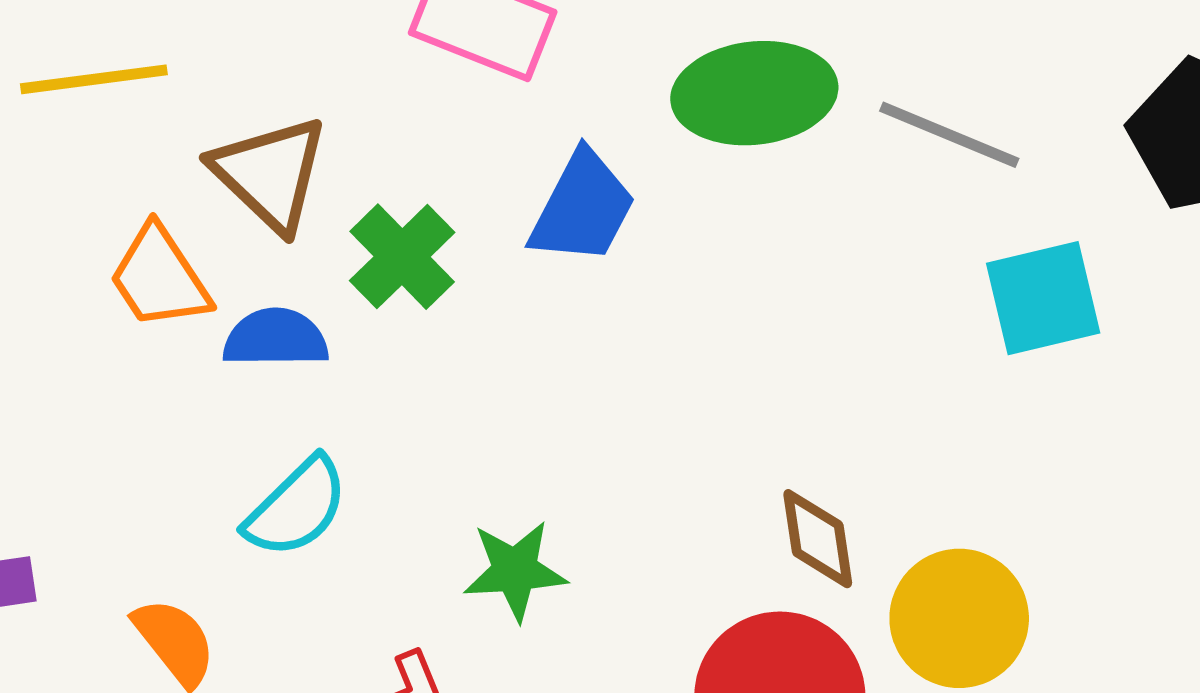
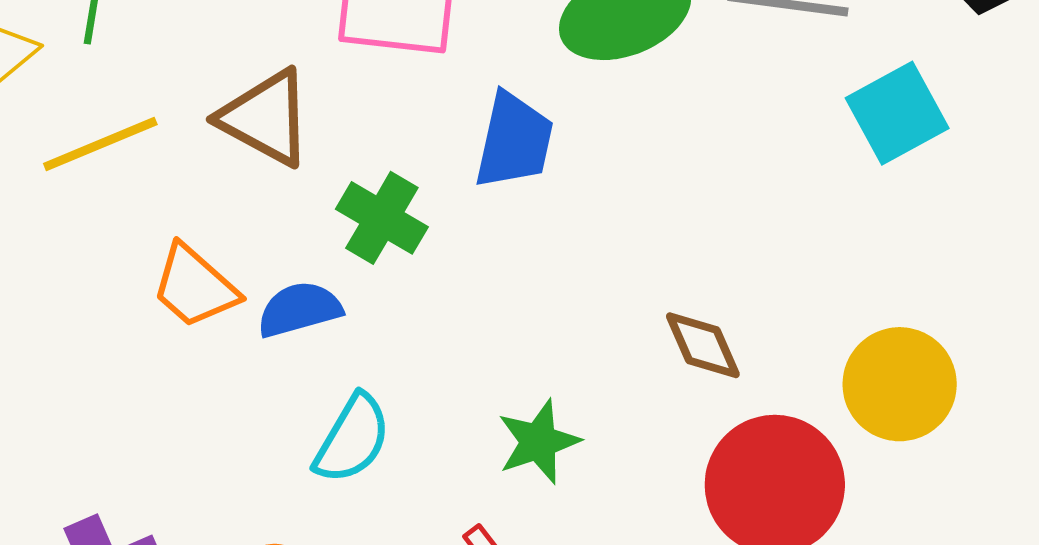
brown triangle: (270, 173) -> (266, 118), moved
brown diamond: (818, 539) -> (703, 345), moved

